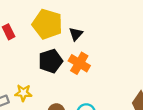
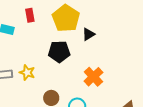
orange cross: (79, 63) -> (93, 77), moved

